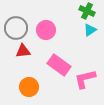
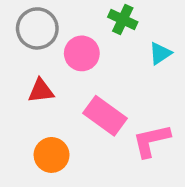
green cross: (87, 11) -> (123, 20), moved
gray circle: (16, 28) -> (37, 28), moved

